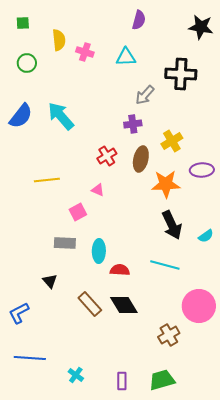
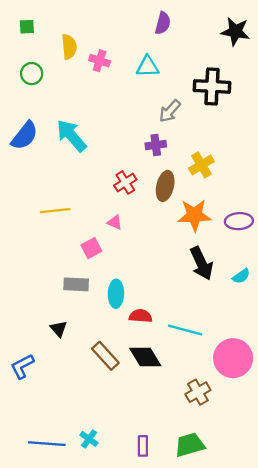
purple ellipse: (202, 170) -> (239, 221), moved
cyan line: (165, 265) -> (185, 330), moved
blue line: (30, 358) -> (47, 444), moved

